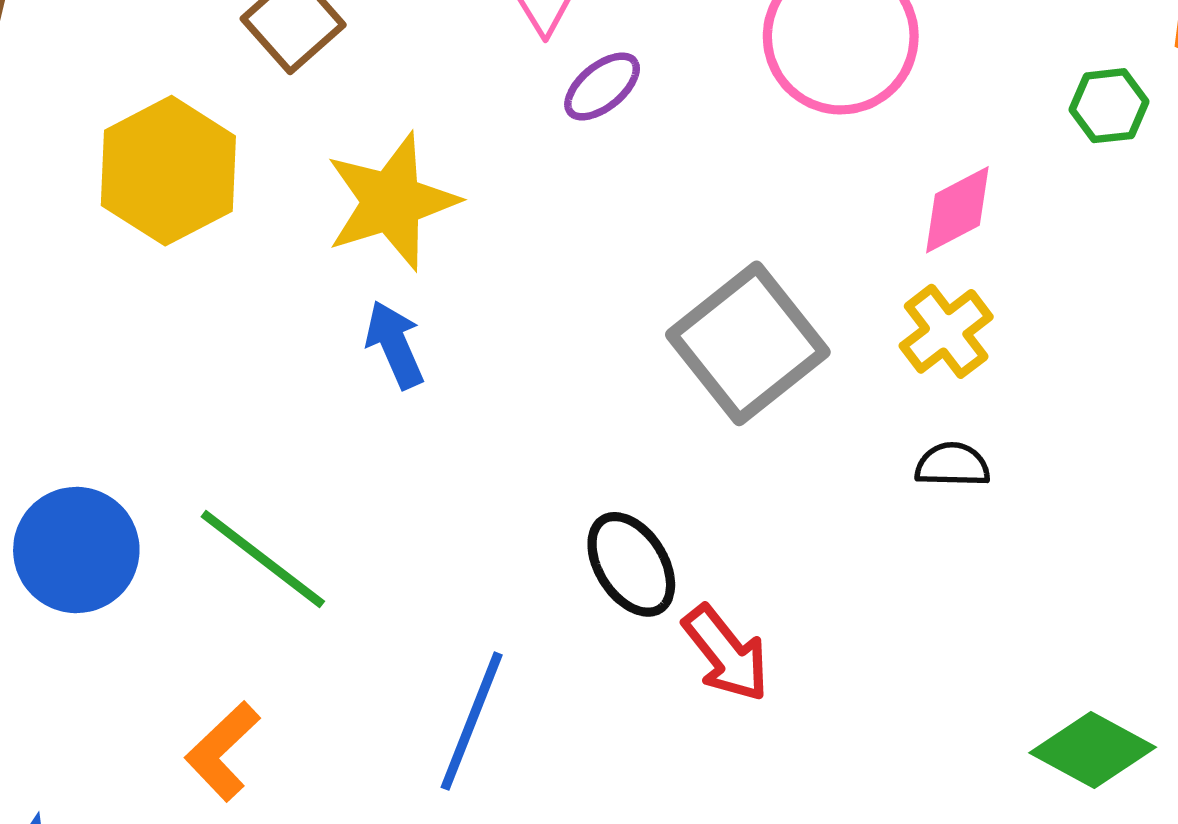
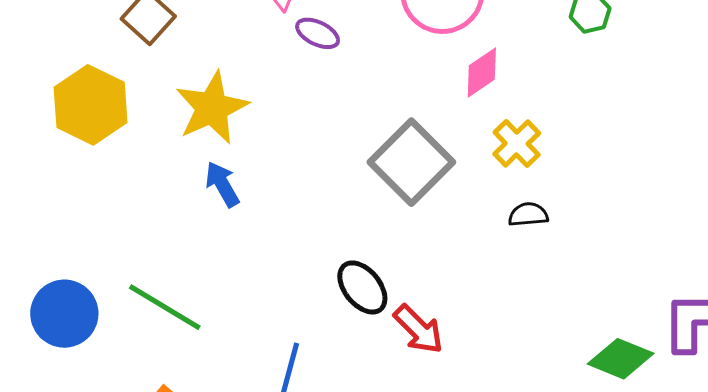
purple ellipse: (602, 86) -> (318, 33), turned 72
pink diamond: (957, 210) -> (482, 72), moved

